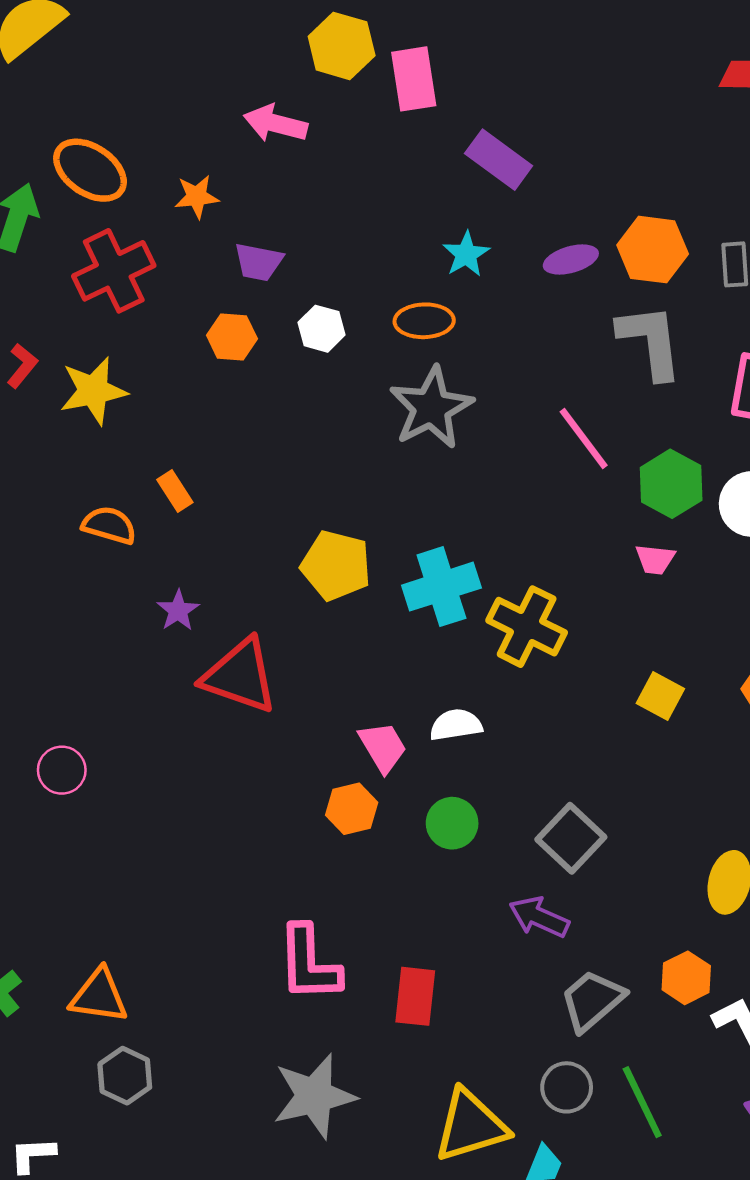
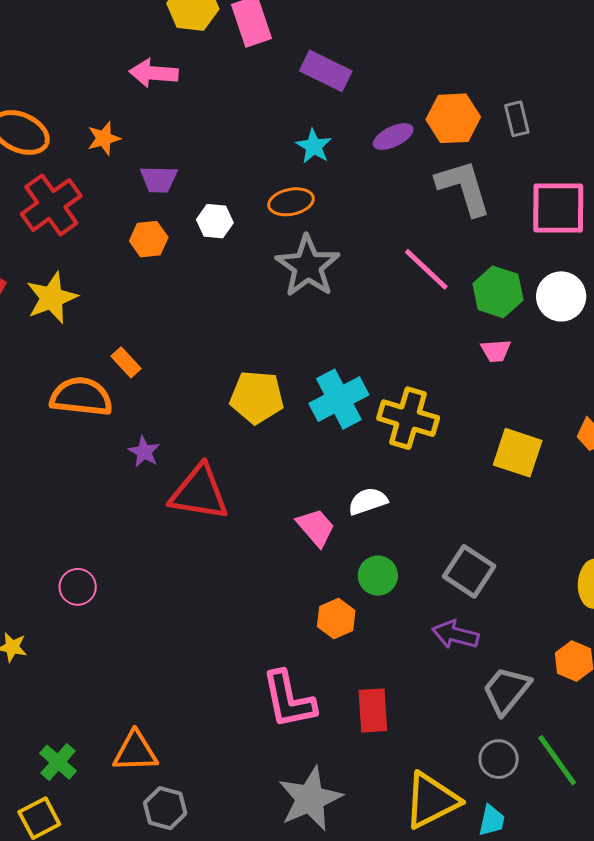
orange semicircle: (109, 525) -> (81, 397), size x1.5
yellow square: (660, 696) -> (518, 453), size x1.4
orange hexagon: (352, 809) -> (336, 619), moved

